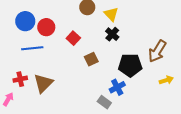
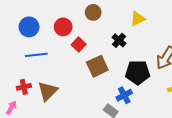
yellow triangle: (111, 14) -> (138, 19), moved, turned 49
red circle: (46, 27) -> (63, 27), moved
brown square: (91, 59) -> (97, 66), size x1.5

